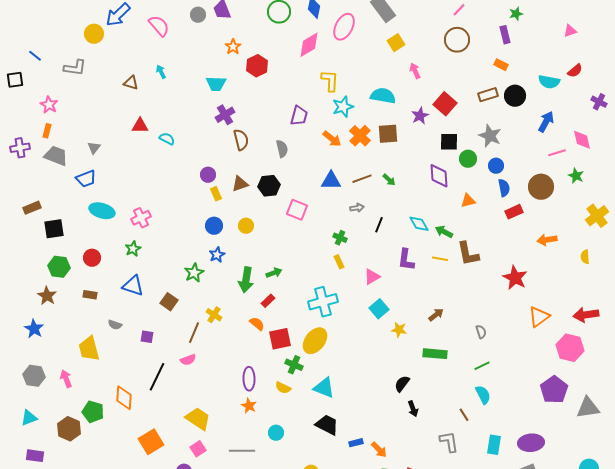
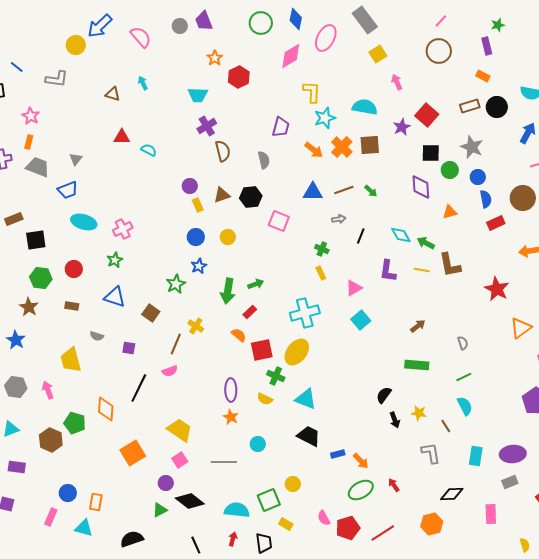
yellow star: (399, 330) -> (419, 413), moved

